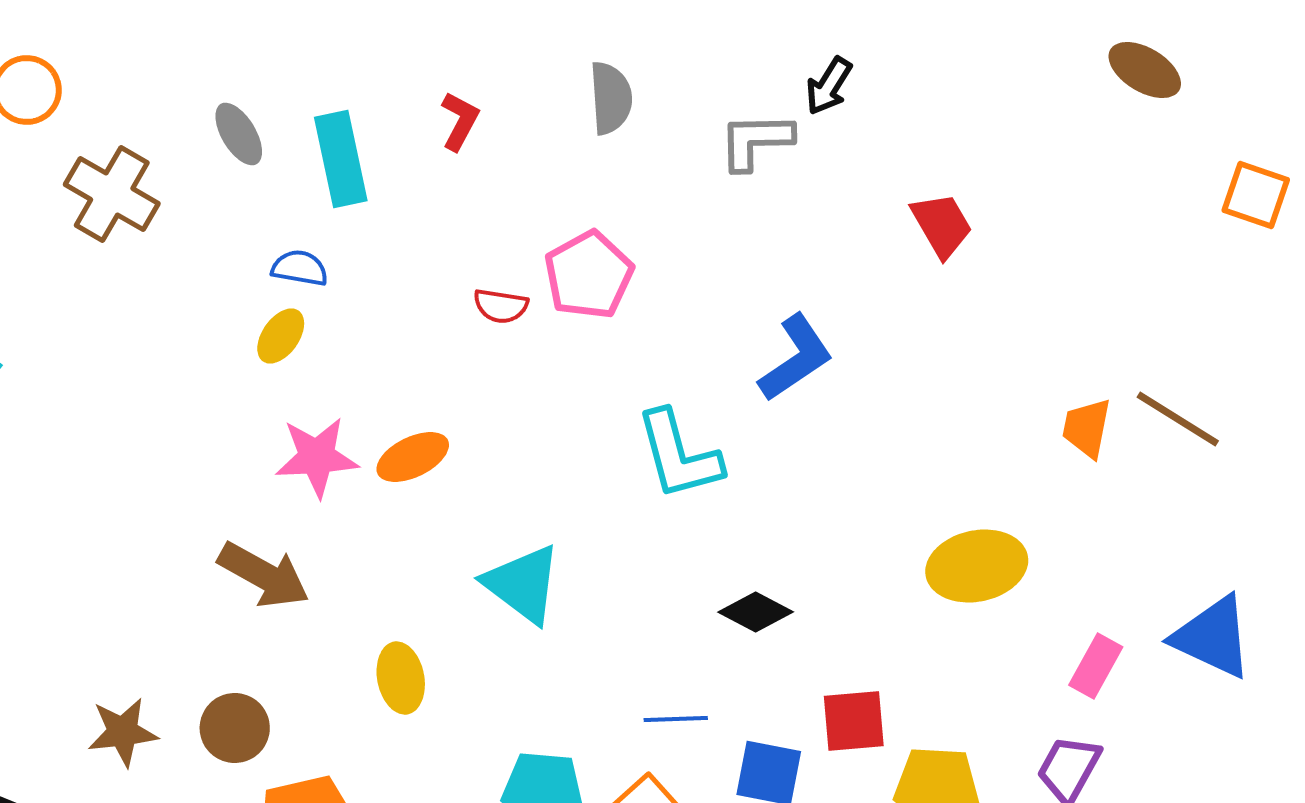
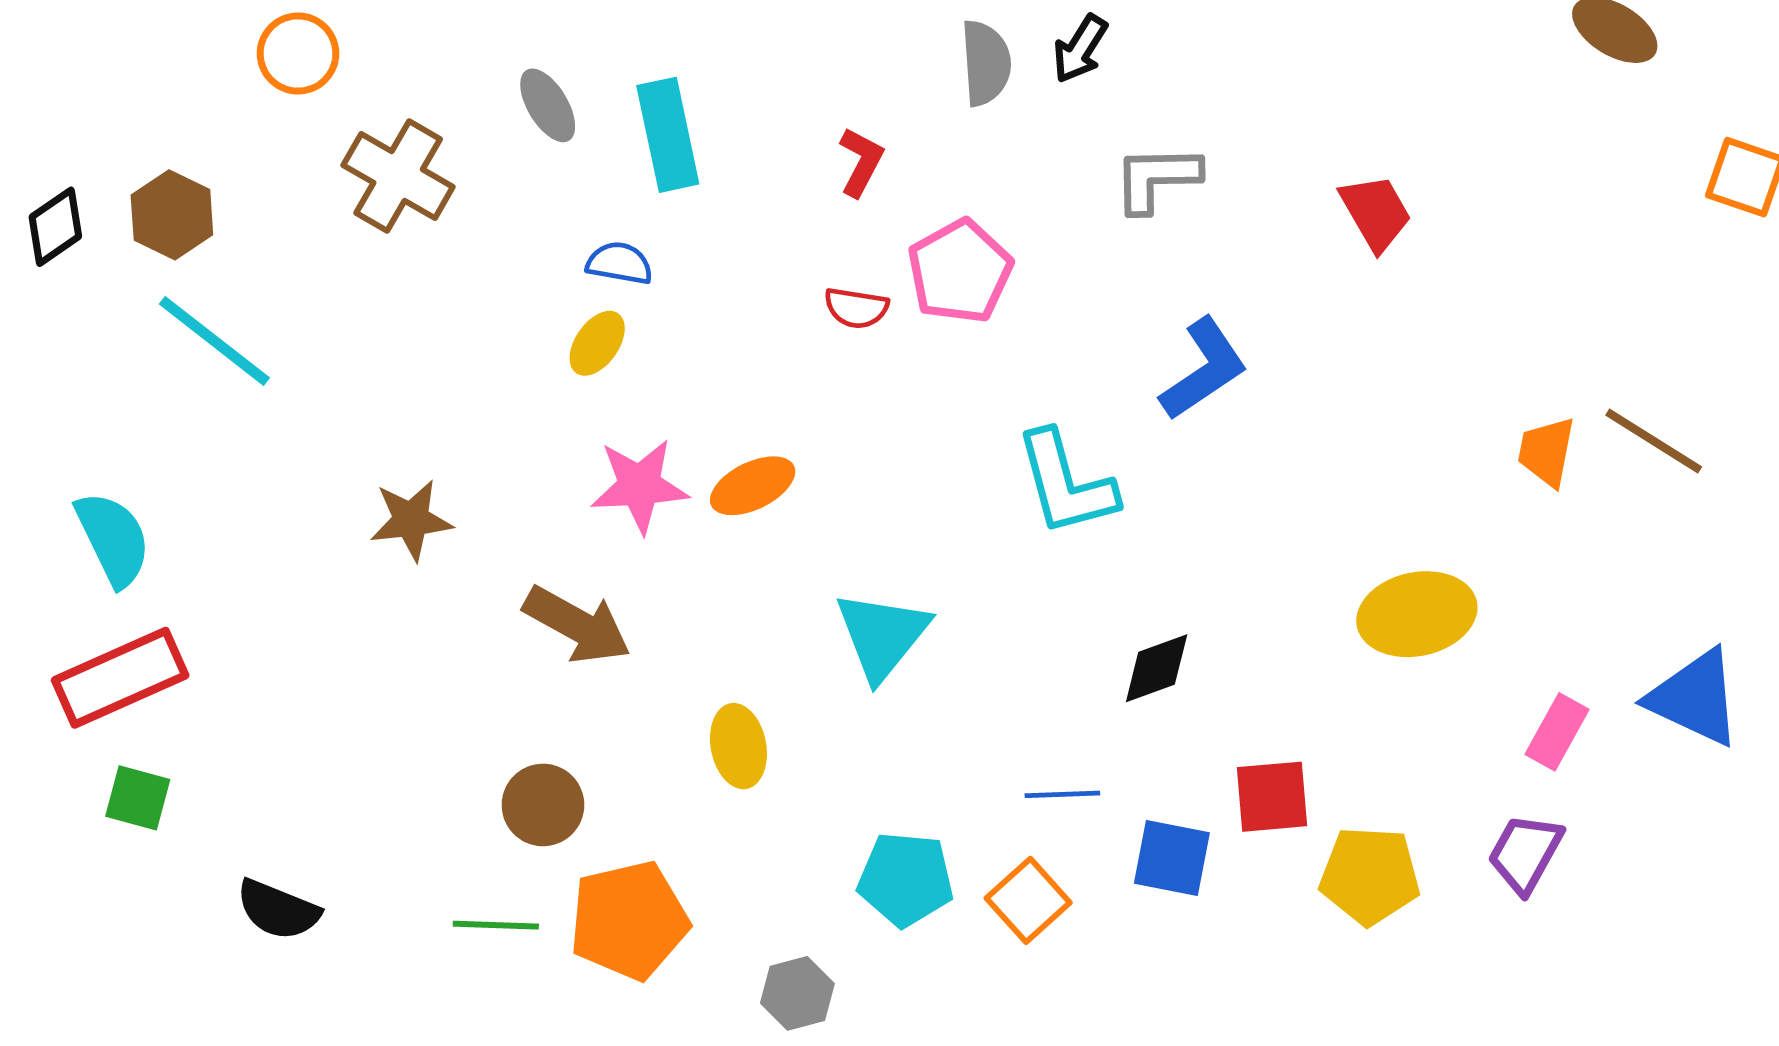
black arrow: (829, 86) -> (1080, 49), moved
red L-shape: (460, 121) -> (861, 162), moved
gray L-shape: (756, 141) -> (1157, 178), moved
cyan triangle: (523, 584) -> (882, 635), turned 32
black diamond: (756, 612) -> (1157, 668), turned -48
brown star: (123, 732) -> (411, 520), moved

